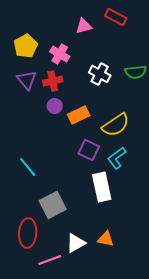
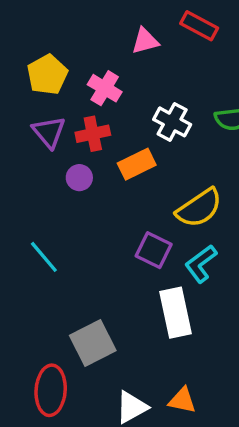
purple circle: (55, 106) -> (79, 178), moved
orange rectangle: (79, 115) -> (137, 164), moved
cyan line: (28, 167) -> (44, 257), moved

